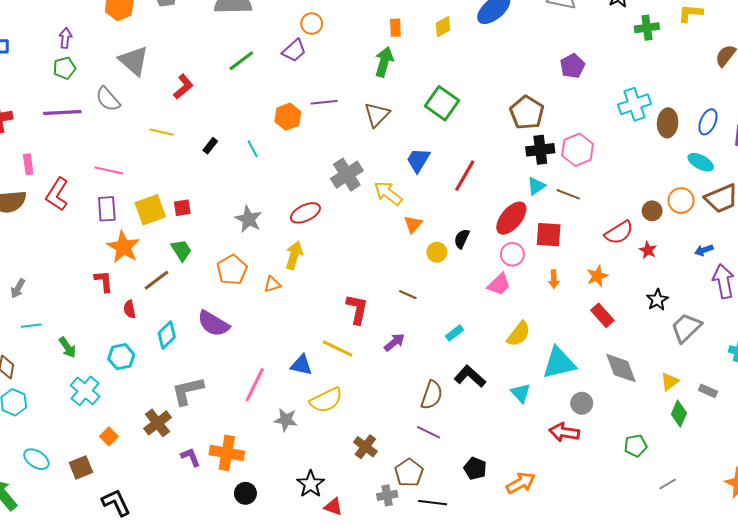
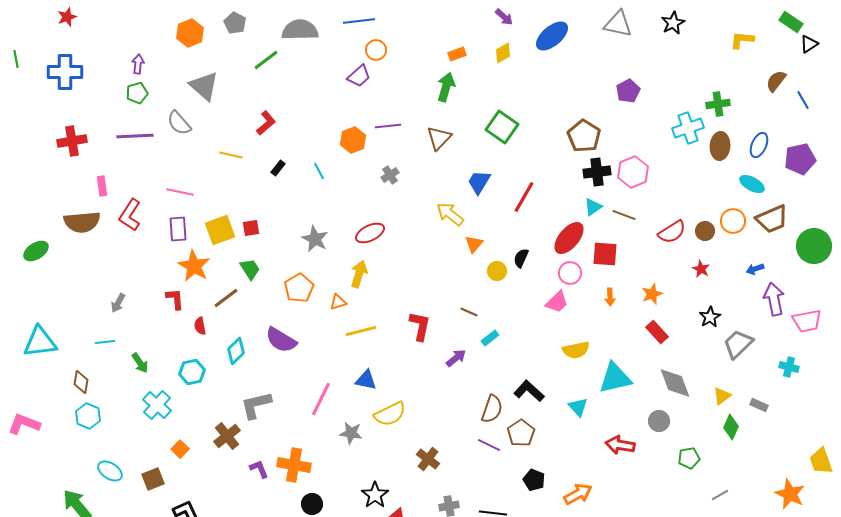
orange rectangle: (395, 28) -> (457, 54), turned 72
green cross: (647, 28) -> (718, 104), moved
green line: (241, 61) -> (266, 60), moved
red L-shape: (183, 87) -> (266, 123), moved
gray cross: (347, 175) -> (390, 175), moved, size x0.6
red semicircle: (619, 233) -> (672, 232), moved
gray arrow: (18, 288) -> (118, 303), moved
cyan rectangle: (454, 333) -> (490, 338), moved
yellow semicircle: (519, 334) -> (576, 350), turned 40
yellow line: (338, 348) -> (361, 331), moved, turned -40
gray circle: (582, 403) -> (659, 421), moved
brown pentagon: (409, 473) -> (521, 433), moved

